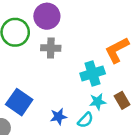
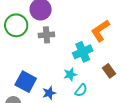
cyan star: (98, 102) -> (70, 74), moved
blue star: (58, 117) -> (49, 93), moved

